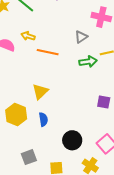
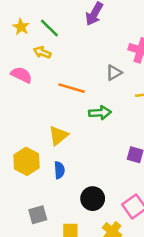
yellow arrow: (28, 36) -> (42, 52), moved
green arrow: (88, 62) -> (100, 113), moved

